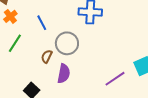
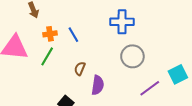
orange cross: (10, 16) -> (50, 34), moved, turned 32
gray circle: (67, 43) -> (132, 56), moved

